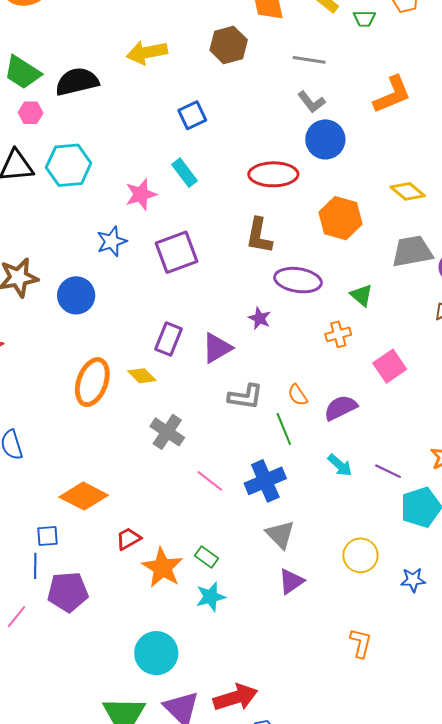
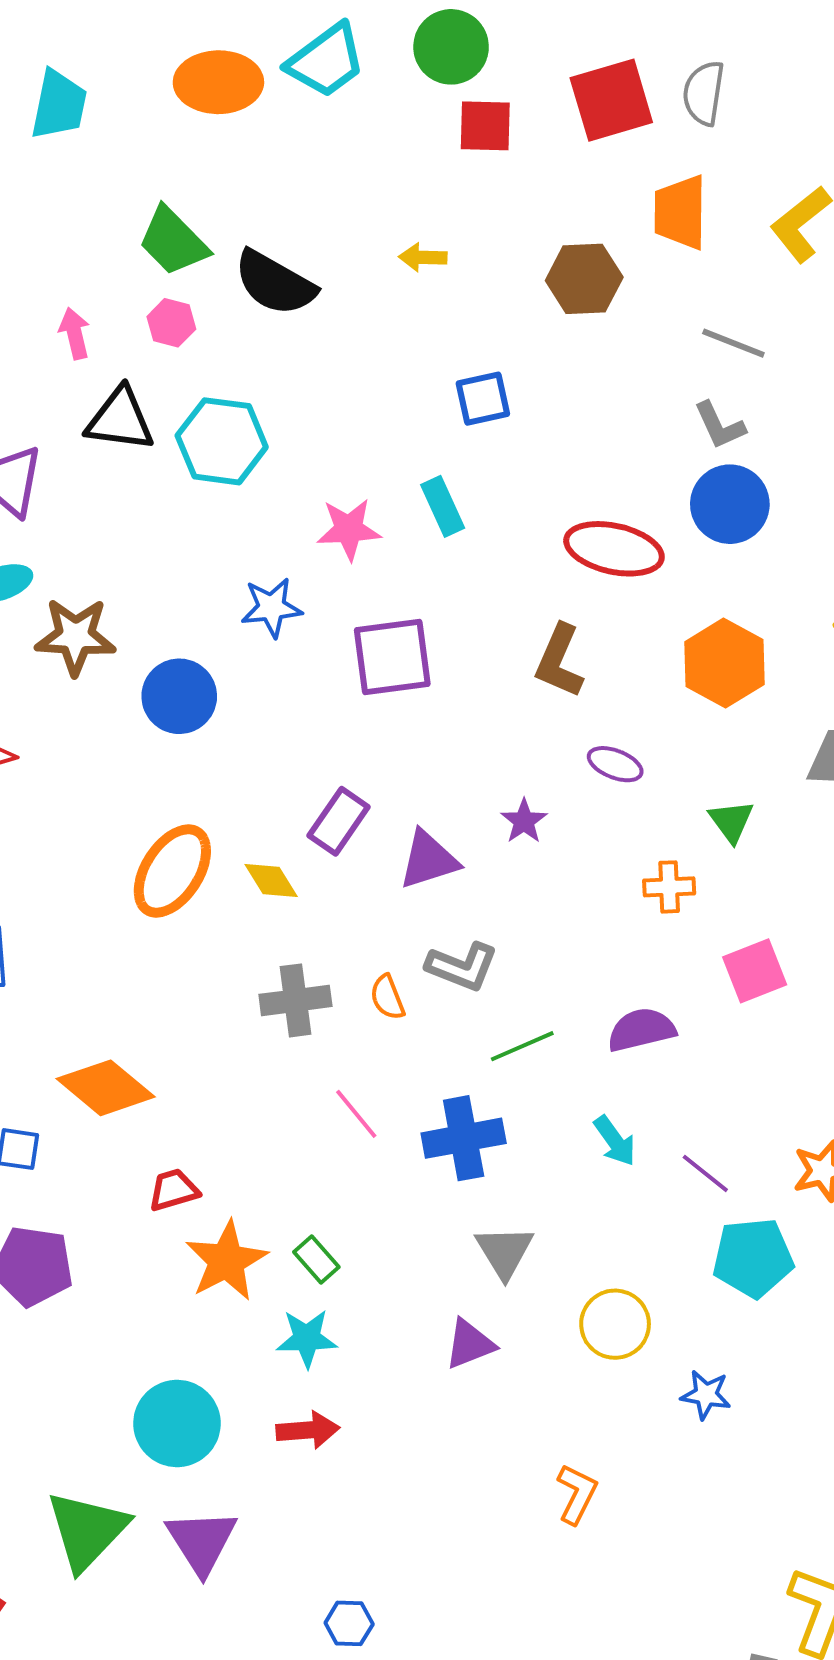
yellow arrow: (147, 52) -> (423, 257), size x0.6
black semicircle: (77, 82) -> (275, 283), turned -150
purple ellipse: (298, 280) -> (615, 764), size x0.6
orange semicircle: (298, 395) -> (387, 997), moved
green line: (284, 429) -> (522, 1046), turned 76
gray cross: (167, 432) -> (295, 1000), turned 36
gray triangle: (280, 534) -> (504, 1252), moved
red arrow: (236, 697) -> (308, 1430), moved, size x0.7

